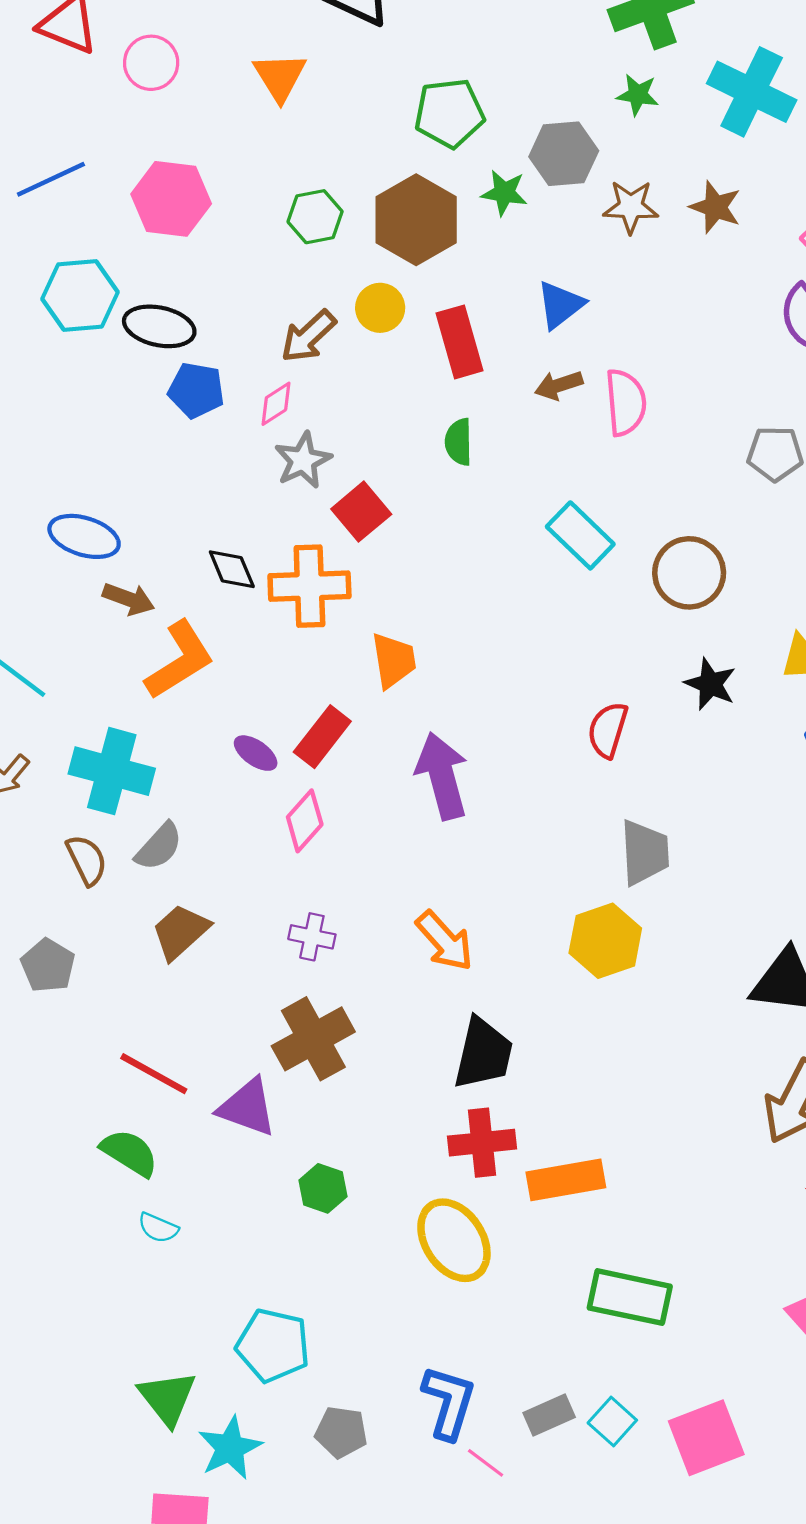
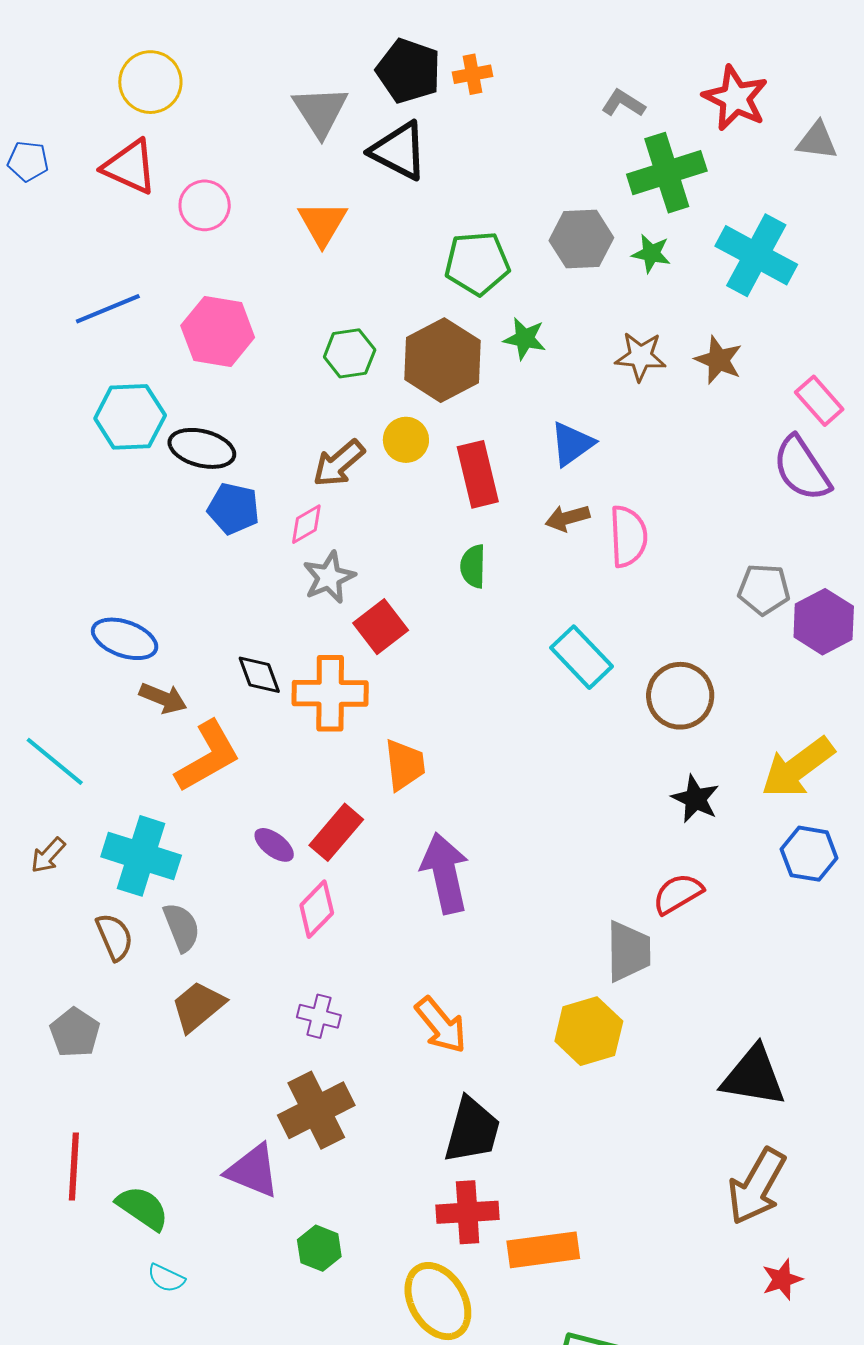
gray hexagon: (564, 154) -> (581, 239), moved
red semicircle: (608, 730) -> (678, 894), moved, turned 40
gray semicircle: (159, 847) -> (182, 927), turned -66
red line: (154, 1074) -> (74, 1167), moved, turned 62

